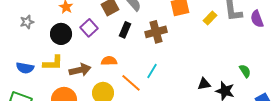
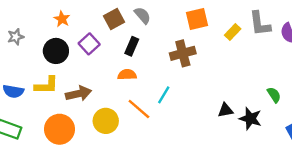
brown cross: (156, 32) -> (183, 53), moved
orange semicircle: (109, 61) -> (127, 75), moved

